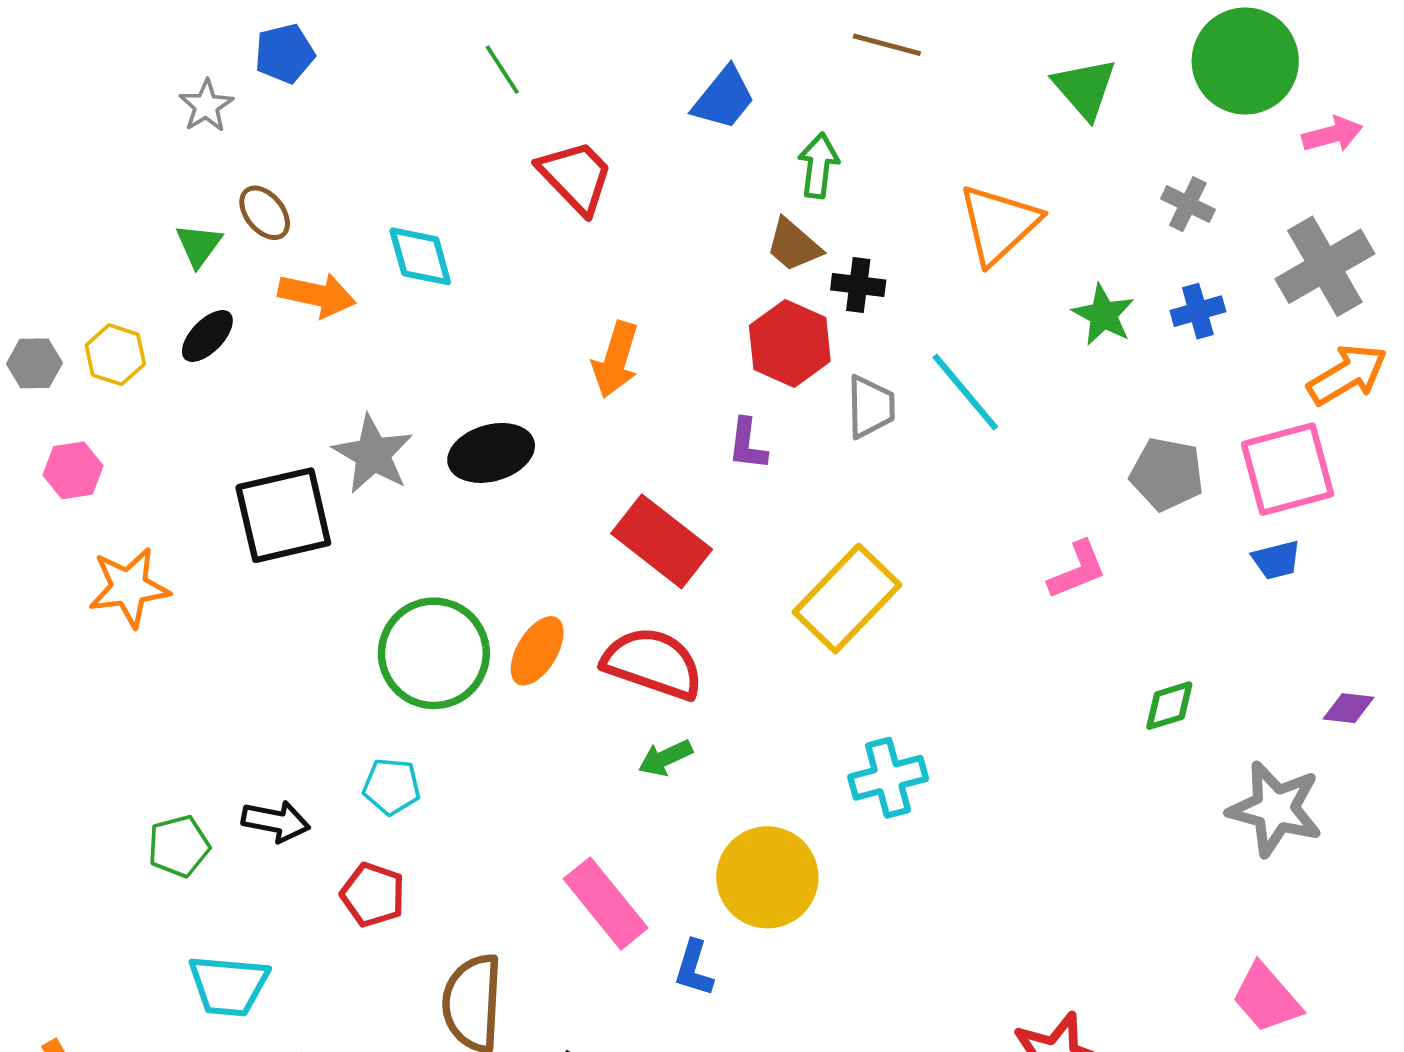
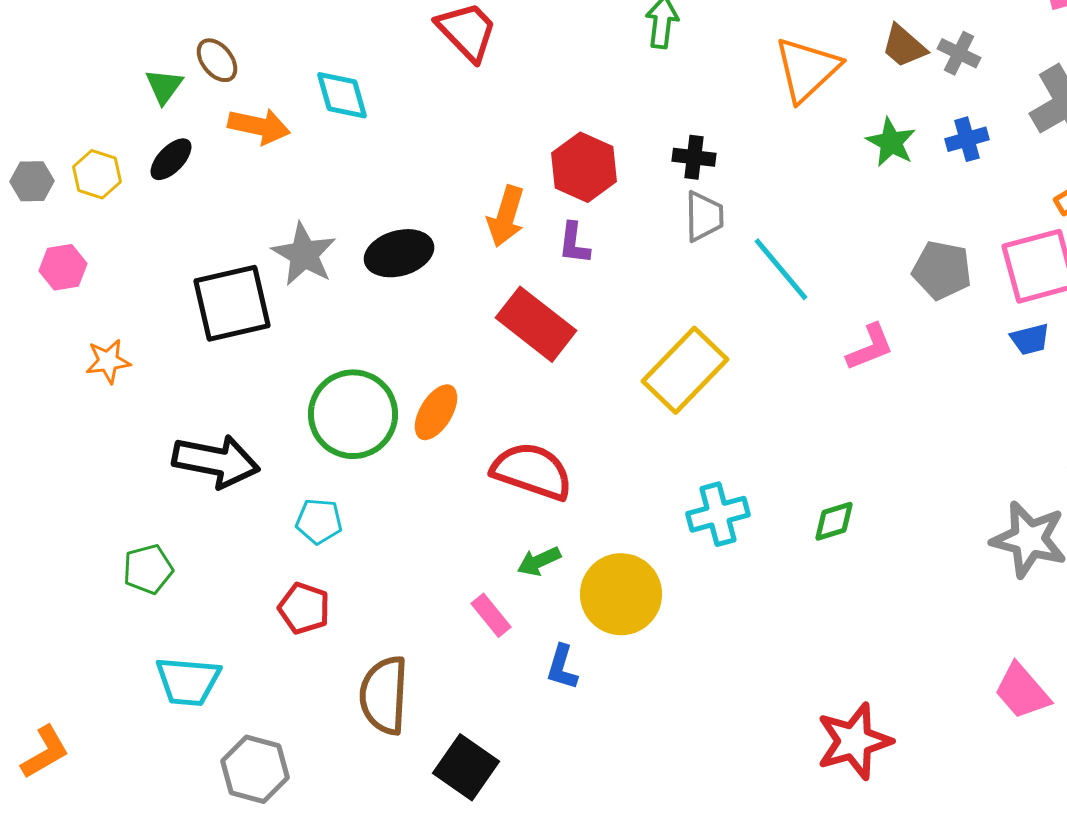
brown trapezoid: (794, 245) -> (904, 46), moved
black cross: (858, 285) -> (694, 157), moved
red hexagon: (790, 343) -> (584, 167), moved
orange arrow: (616, 360) -> (506, 216), moved
cyan line: (965, 392) -> (781, 269), moved
purple L-shape: (747, 444) -> (574, 243), moved
orange star: (129, 587) -> (108, 361), size x0.7
red semicircle: (653, 663) -> (532, 471), moved
green diamond: (1169, 706) -> (834, 521), moved
green arrow: (665, 758) -> (539, 561), moved
black arrow: (276, 821) -> (216, 461), moved, size x1.6
pink rectangle: (606, 903) -> (491, 615), size x0.6

